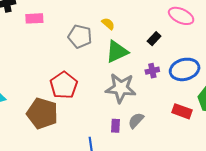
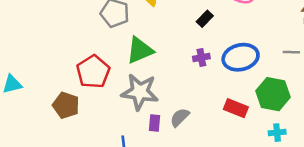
green triangle: (117, 52) -> (140, 50), moved
gray star: (121, 88) -> (140, 92), moved
brown pentagon: (42, 113) -> (66, 105), size x0.7

